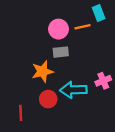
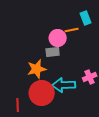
pink circle: (58, 29) -> (58, 38), moved
red circle: (48, 99) -> (42, 93), size x1.6

